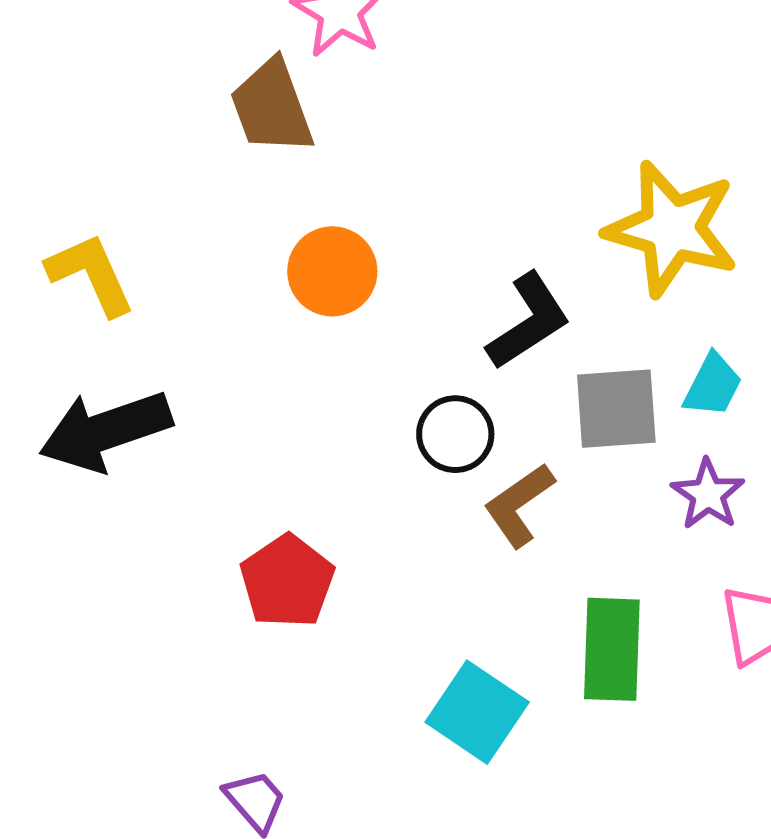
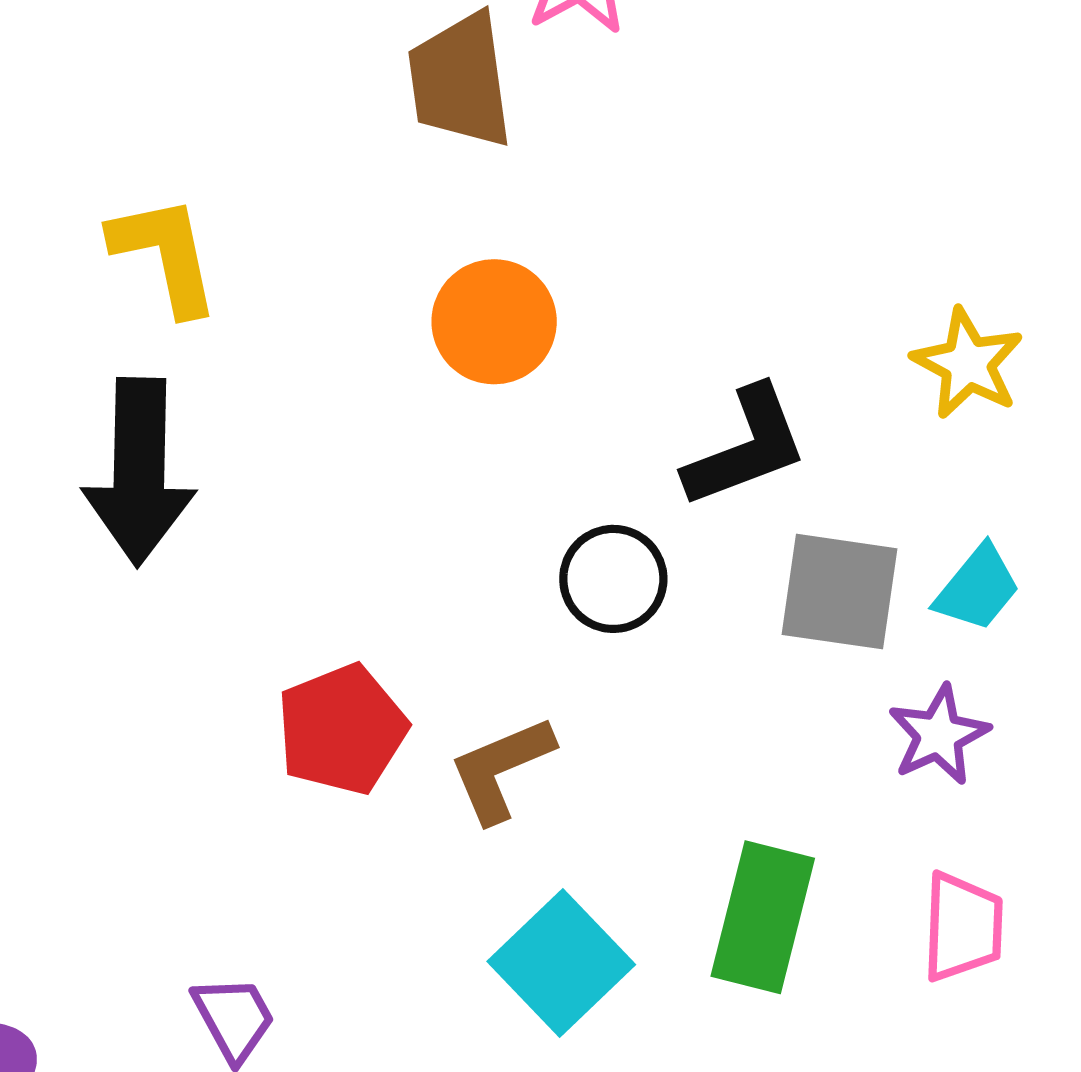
yellow star: (672, 229) -> (968, 364), size x0.6
black arrow: (105, 431) -> (139, 472), turned -82
brown L-shape: (519, 505) -> (501, 769), moved

